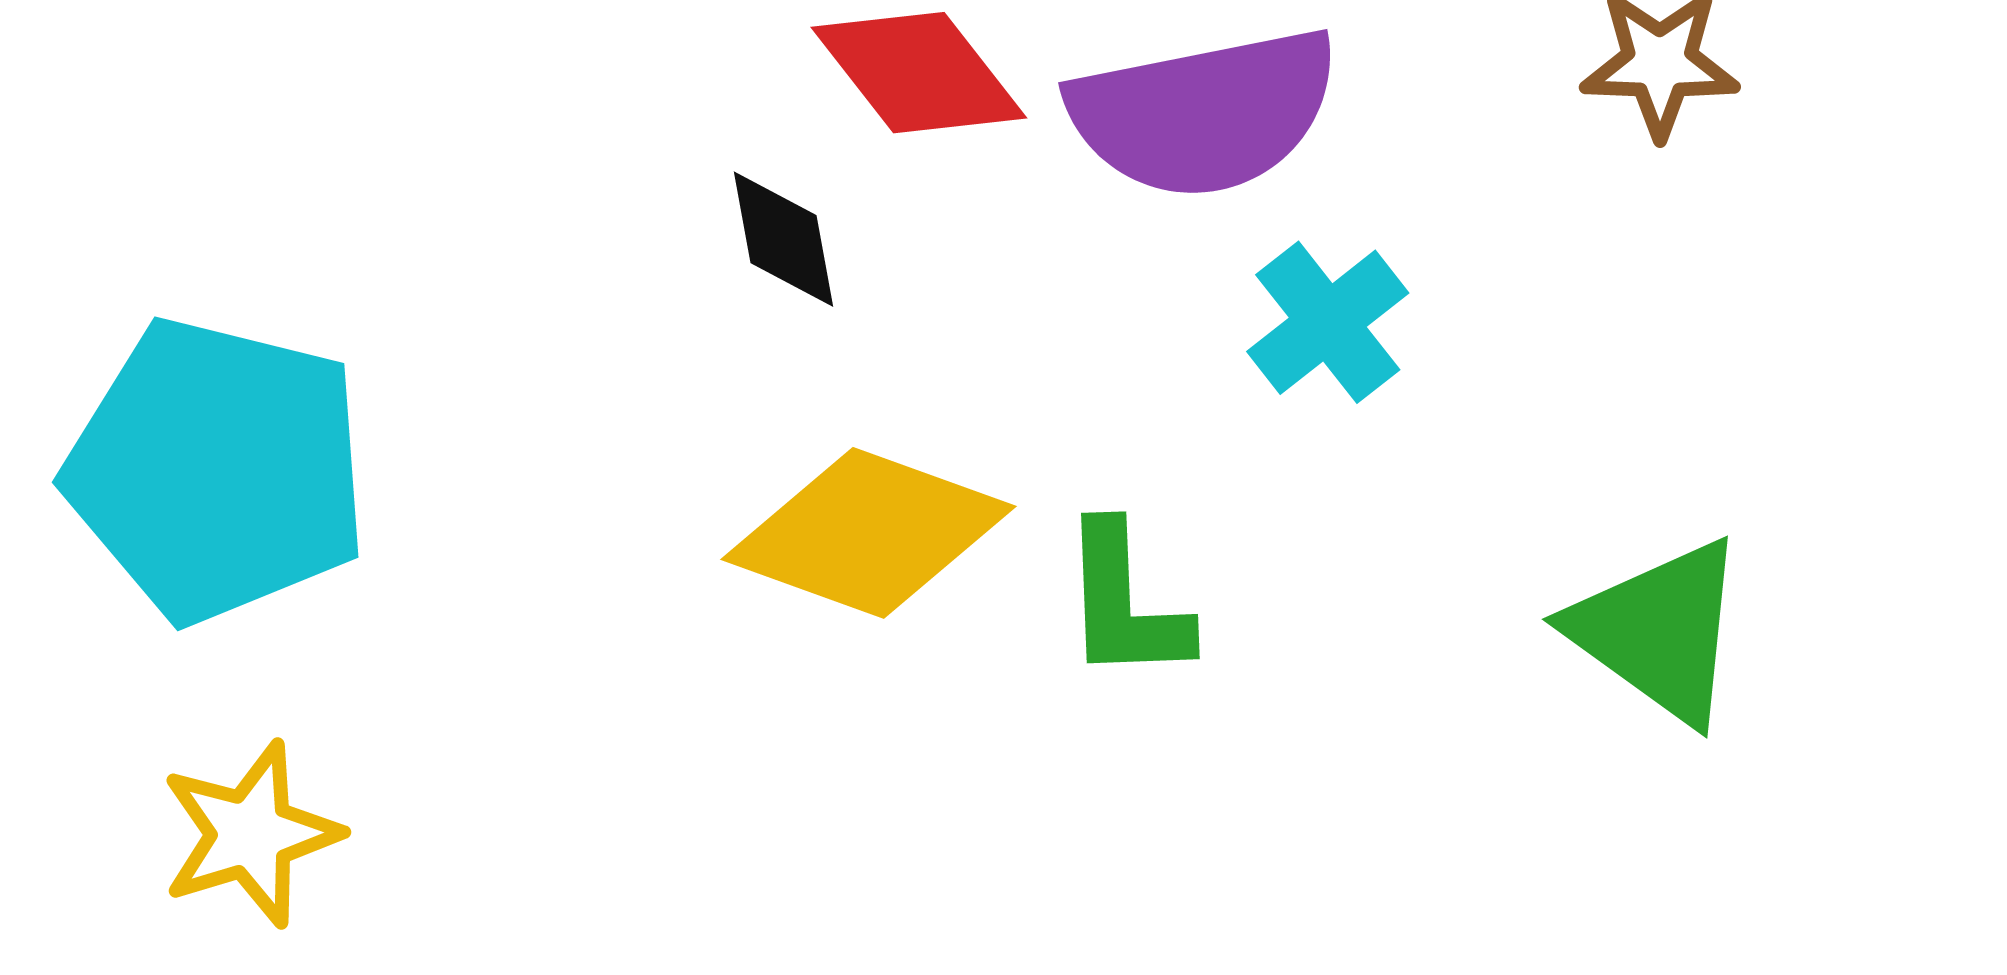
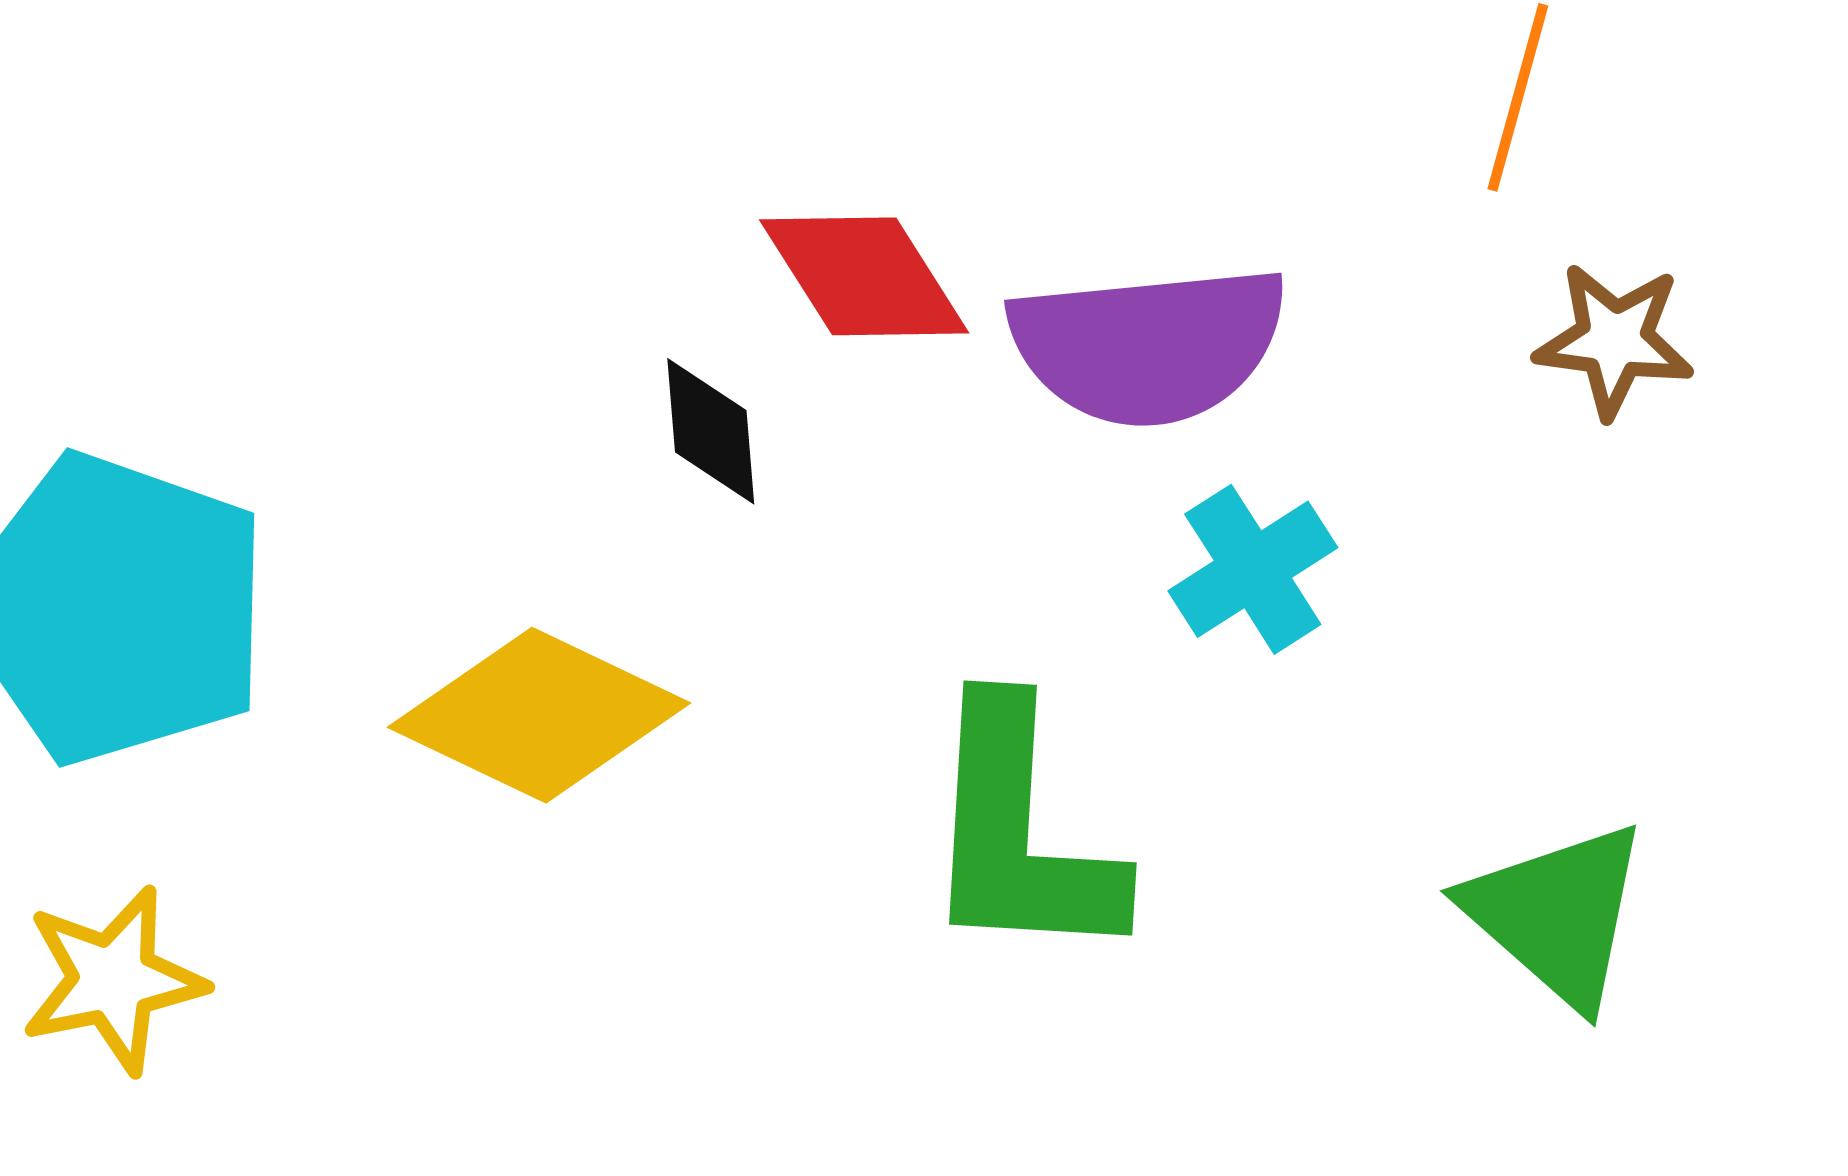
yellow diamond: (868, 533) -> (539, 715), moved
green L-shape: (1125, 603) -> (1020, 833), size x1.6

